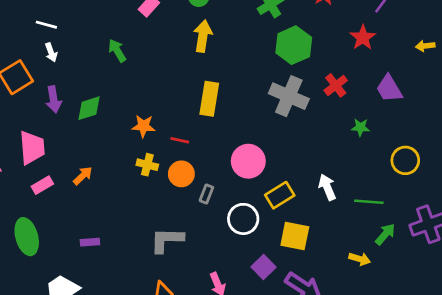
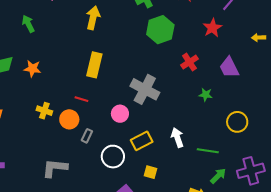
gray cross: (289, 96) -> (145, 89), moved
orange star: (143, 126) -> (32, 69), moved
red line: (180, 140) -> (81, 99), moved
pink circle: (248, 161) -> (120, 114), size x0.7
yellow square: (295, 236) -> (150, 172), size x0.6

